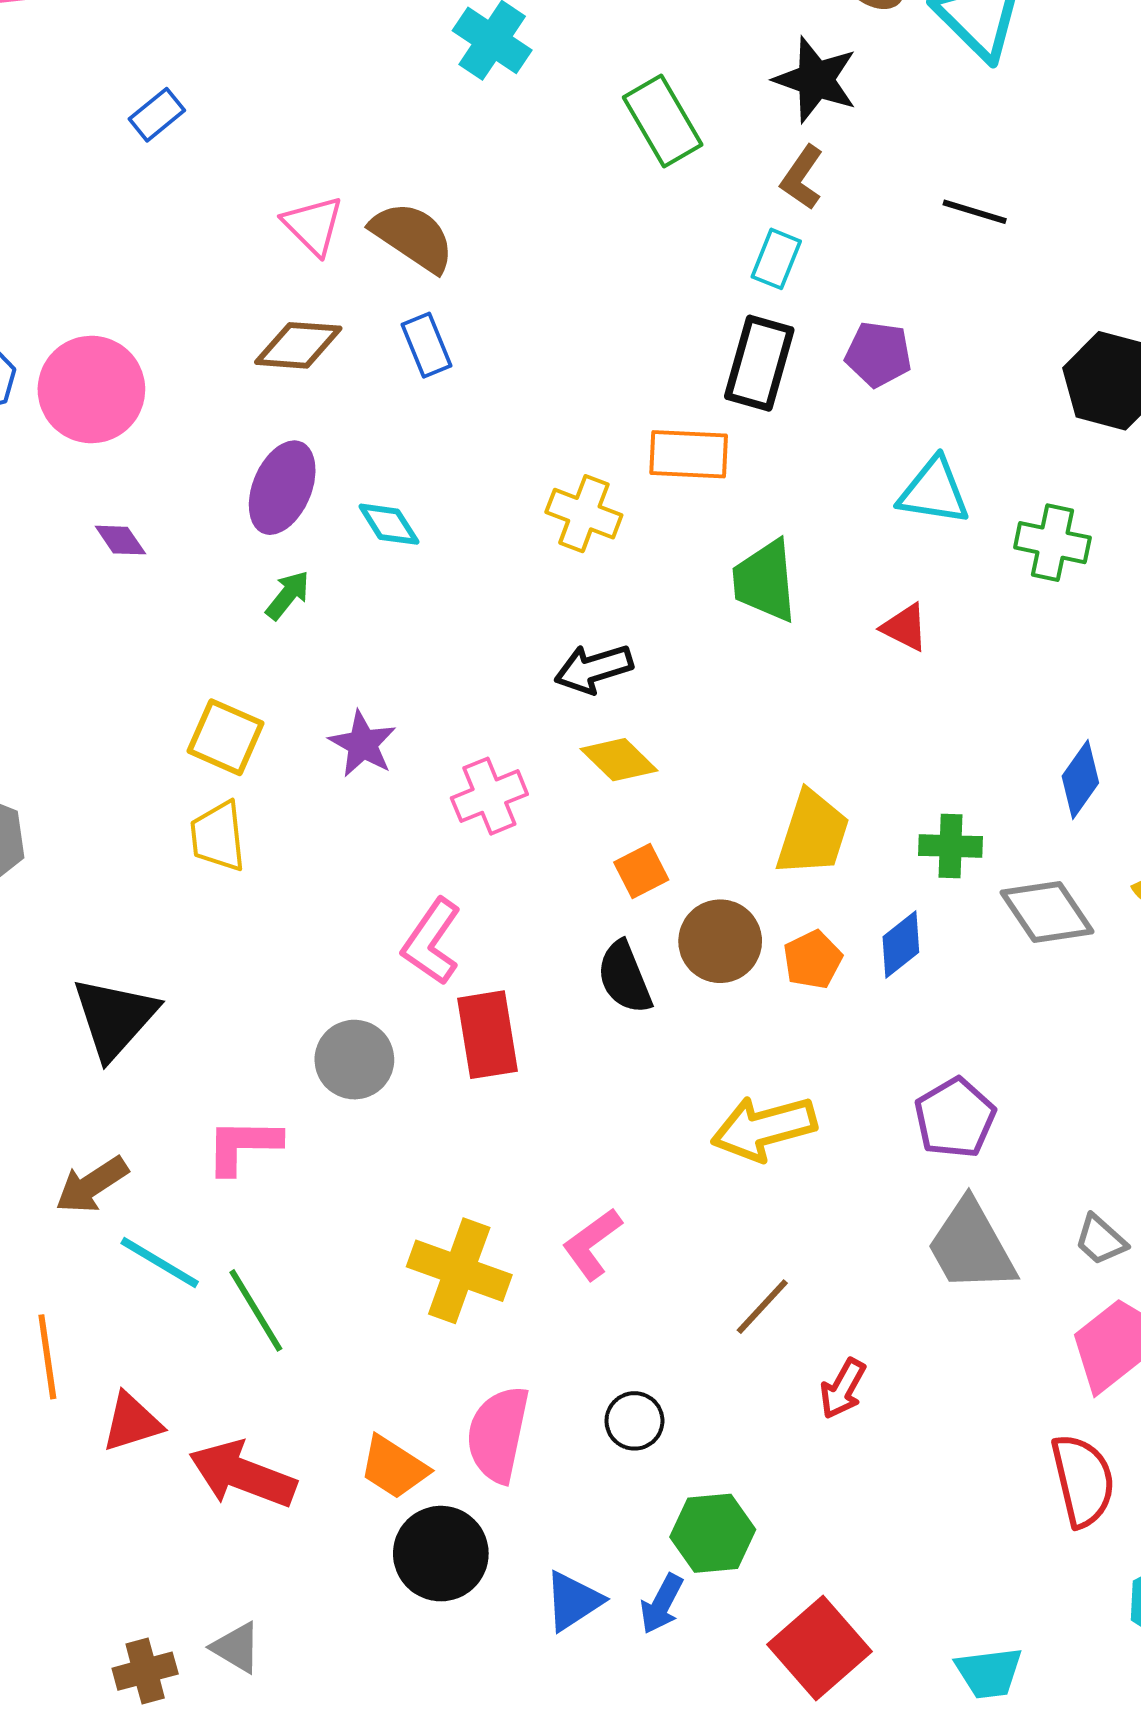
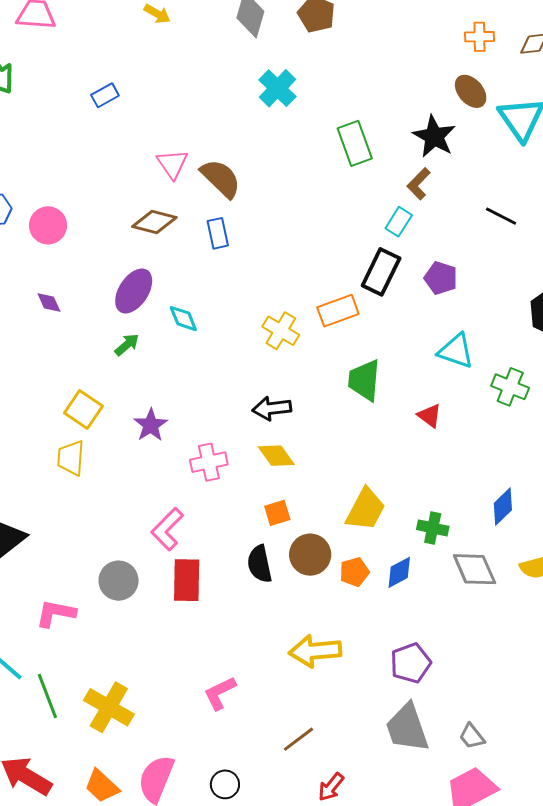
pink circle: (91, 389) -> (48, 225), size x0.7
orange rectangle: (689, 454) -> (338, 311), turned -33
yellow cross: (459, 1271) -> (109, 707), moved

